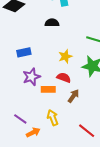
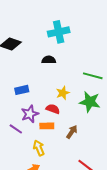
red semicircle: (64, 78) -> (53, 109), moved
yellow arrow: (53, 118) -> (39, 148), moved
purple line: (20, 119) -> (16, 129), moved

